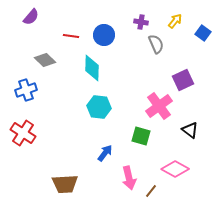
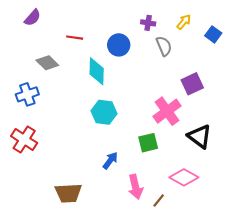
blue circle: (104, 35) -> (119, 45), moved
black triangle: (190, 130) -> (200, 136), size x1.4
green square: (141, 136) -> (148, 143), turned -30

